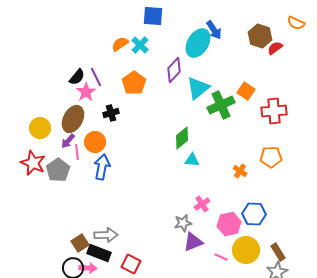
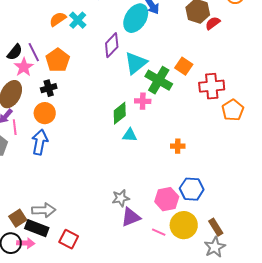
orange pentagon: (134, 83) -> (58, 60), moved
green cross: (221, 105) -> (159, 80), turned -36
orange circle: (95, 142) -> (45, 113), moved
orange pentagon: (271, 157) -> (233, 110), moved, turned -30
orange cross: (240, 171) -> (178, 146), turned -32
pink cross: (202, 204) -> (143, 101), moved, turned 35

